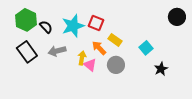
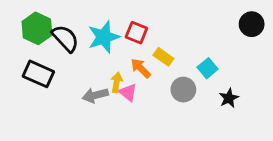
black semicircle: (46, 27) -> (65, 38), size x1.5
gray arrow: (57, 51) -> (95, 95), moved
black rectangle: (27, 52) -> (38, 74), turned -30
gray circle: (116, 65) -> (183, 90), moved

